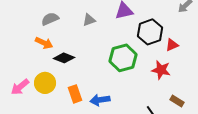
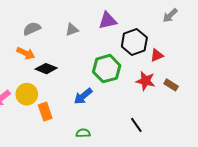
orange rectangle: (75, 94) -> (45, 112), moved
blue arrow: (100, 100) -> (83, 96), moved, turned -30
brown rectangle: (177, 101) -> (171, 85), moved

